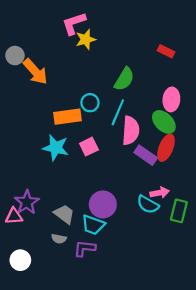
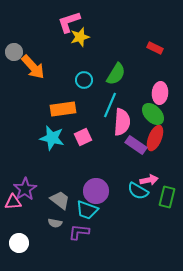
cyan circle: (90, 103) -> (84, 80), moved

